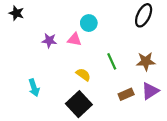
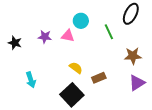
black star: (16, 13) -> (15, 43), moved
green line: (112, 61) -> (109, 32), moved
brown rectangle: (126, 94) -> (99, 78), moved

